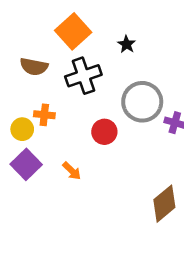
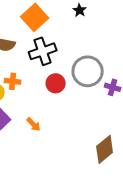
black star: (127, 44) -> (80, 10), moved
red circle: (104, 132) -> (56, 83), moved

